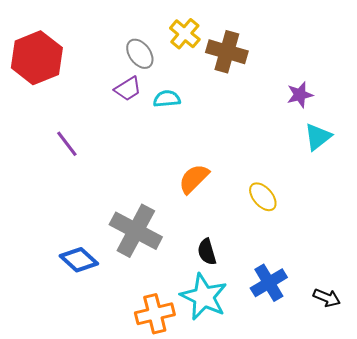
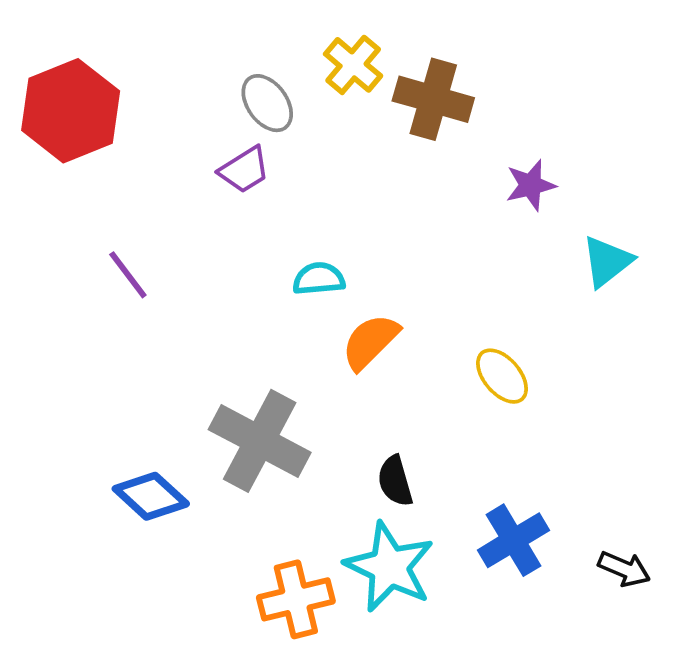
purple star: (300, 95) -> (531, 185), moved
cyan semicircle: (167, 99) -> (319, 279), moved

